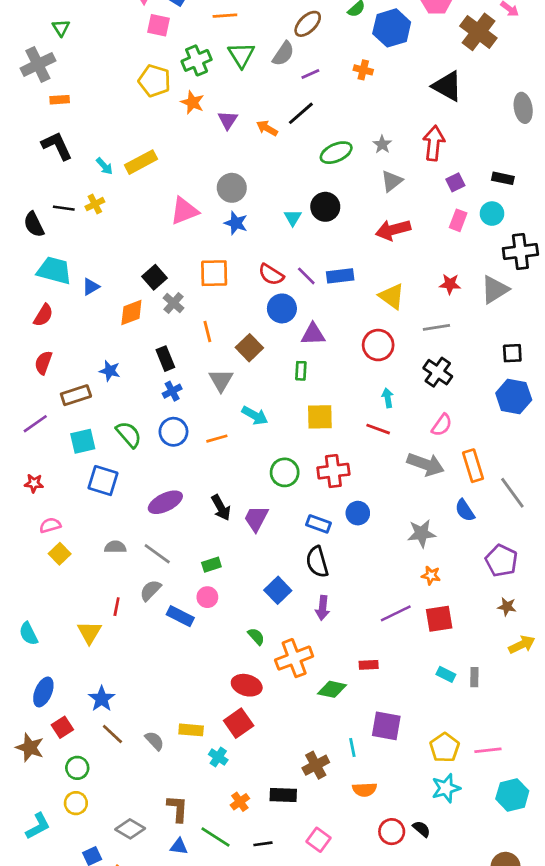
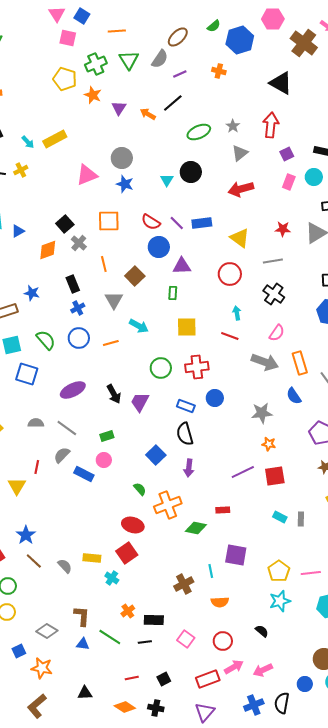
black rectangle: (283, 795) -> (154, 620), moved
red circle: (392, 832) -> (223, 641), moved

